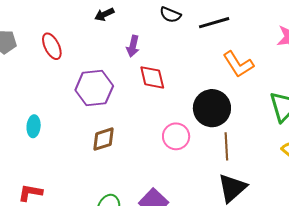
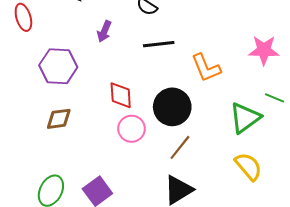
black line: (214, 23) -> (159, 44), moved
red diamond: (152, 77) -> (121, 95), moved
brown line: (226, 146) -> (180, 147), turned 32

